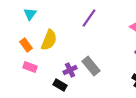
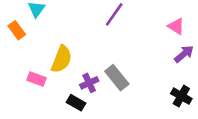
yellow semicircle: (49, 40) -> (62, 59), moved
orange rectangle: (26, 45) -> (17, 30), moved

